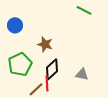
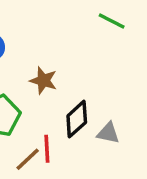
black diamond: (52, 69) -> (77, 119), moved

